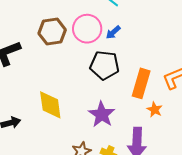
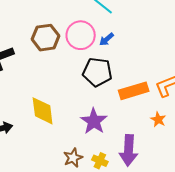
orange rectangle: (141, 83) -> (134, 91), turned 56
orange star: (155, 110) -> (158, 119), moved

